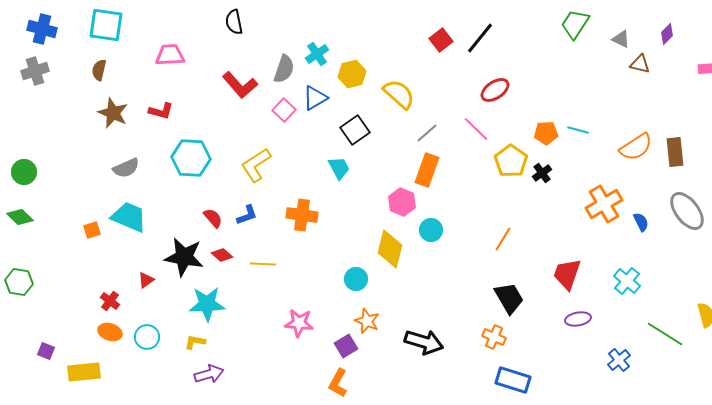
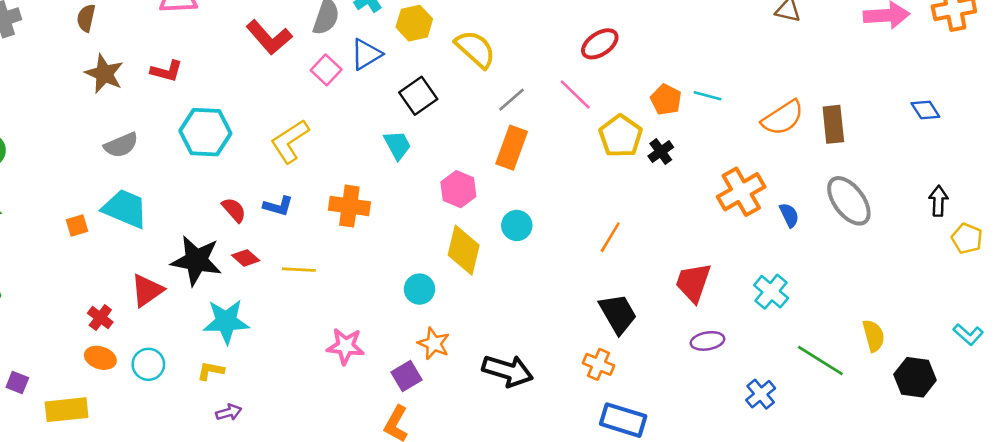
orange pentagon: (546, 133) -> (666, 100), turned 30
pink hexagon: (402, 202) -> (458, 189), moved
blue L-shape: (247, 215) -> (278, 206), turned 35
red triangle: (146, 280) -> (147, 290), size x1.6
purple arrow: (209, 374) -> (229, 412), size x0.7

